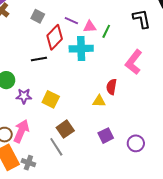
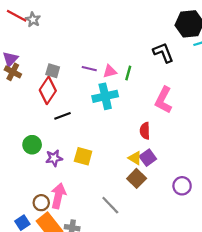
red diamond: (55, 37) -> (48, 90), moved
yellow triangle: (99, 101) -> (135, 158), moved, turned 40
brown square: (65, 129) -> (137, 178), moved
purple square: (106, 136) -> (148, 158), moved
gray line: (56, 147) -> (110, 205), moved

